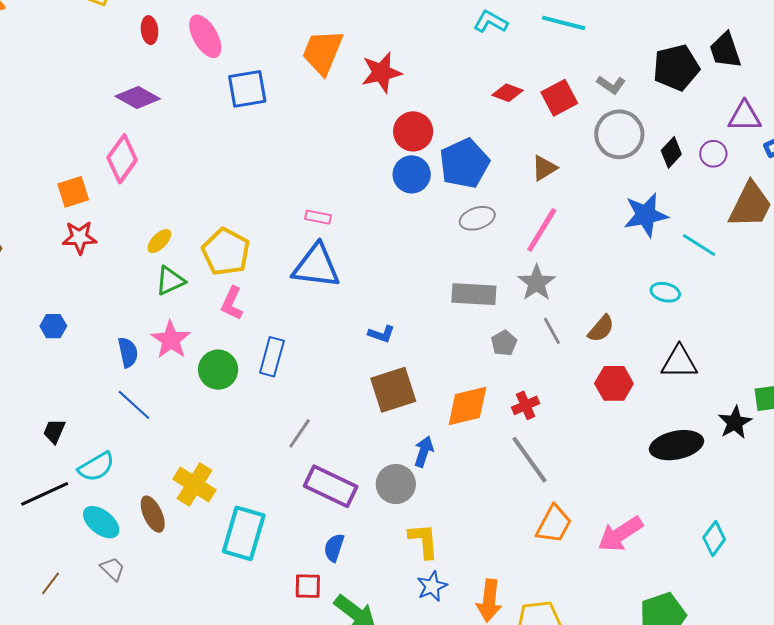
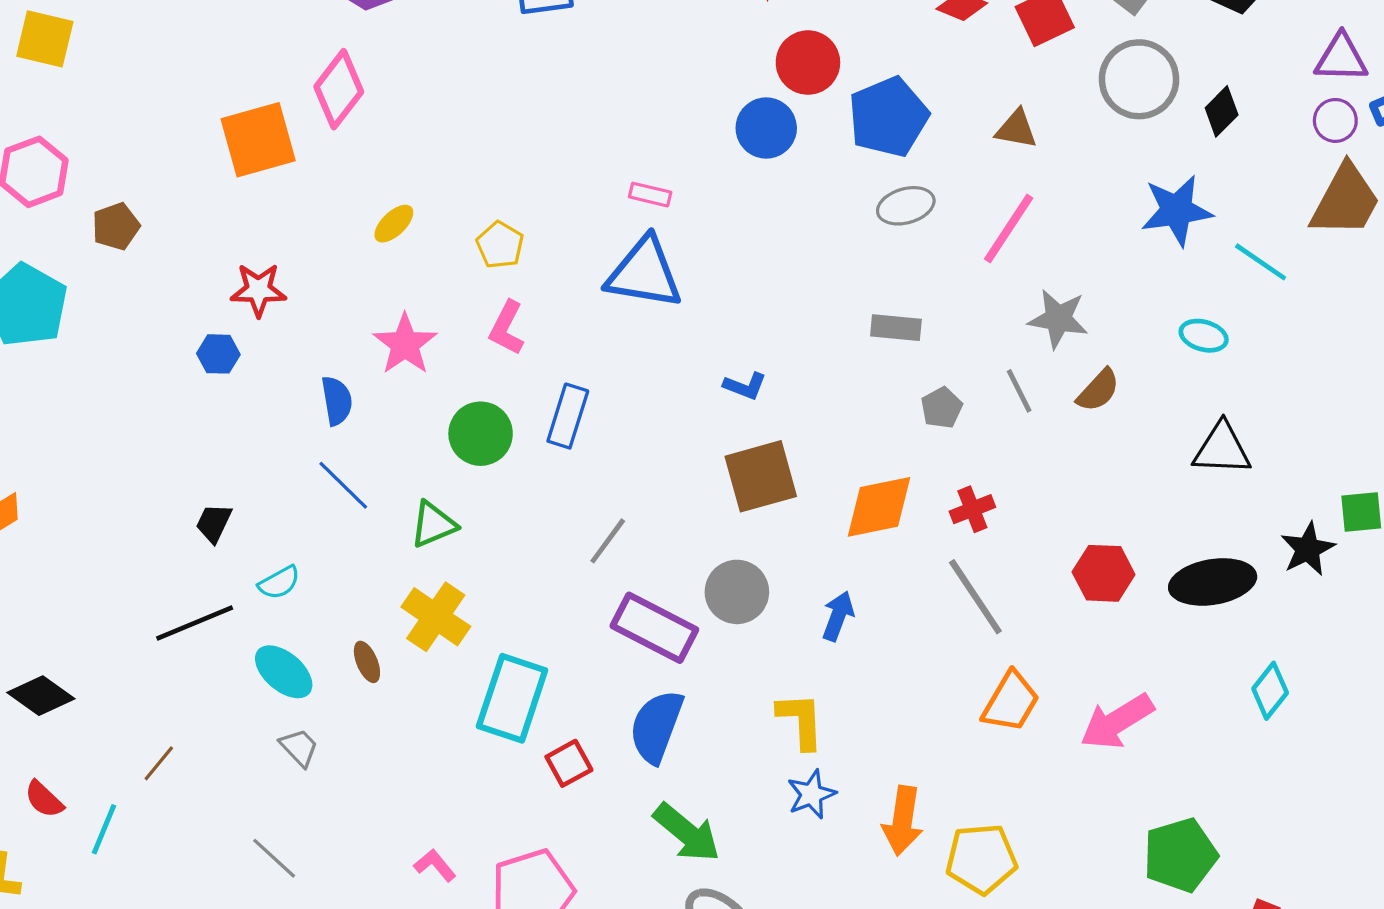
purple circle: (713, 154) -> (1335, 120), moved
brown triangle: (544, 168) -> (1016, 129), turned 40
blue circle: (412, 174) -> (766, 128), moved
orange square: (73, 192) -> (258, 140), size x1.5
red star: (79, 237) -> (258, 290), moved
yellow pentagon: (226, 252) -> (500, 245), size x0.6
green triangle: (170, 281) -> (433, 524), moved
gray star: (537, 283) -> (1058, 319), moved, turned -30
gray rectangle: (474, 294) -> (896, 328), size x0.7
pink star: (171, 340) -> (405, 344), moved
red hexagon: (614, 383) -> (1104, 573), moved
blue arrow: (424, 452) -> (838, 616), moved
cyan semicircle: (96, 467) -> (279, 583), size x0.7
gray circle: (396, 484) -> (737, 592), moved
brown ellipse: (153, 514) -> (367, 662), size x0.7
cyan diamond: (714, 538) -> (1270, 691), moved
blue semicircle: (334, 548) -> (656, 726), size x1.6
brown line: (51, 583) -> (159, 763), moved
red square: (308, 586) -> (569, 763), moved, turned -32

